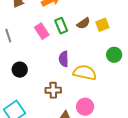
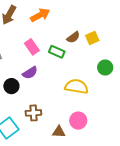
green rectangle: (61, 26) -> (57, 52), moved, turned -42
purple semicircle: (64, 59) -> (30, 73), moved, turned -119
brown cross: (53, 90) -> (33, 113), moved

